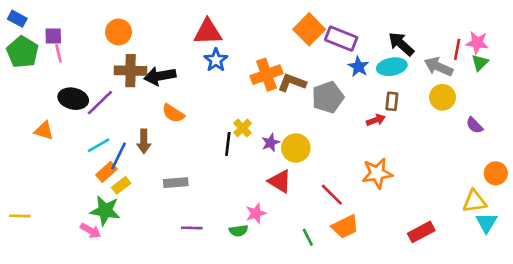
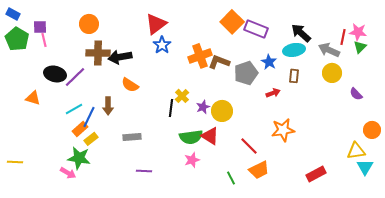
red triangle: (208, 32) -> (156, 24), turned -35
blue star: (358, 67) -> (269, 62), moved
red arrow: (376, 120) -> (273, 93), moved
green semicircle: (239, 231) -> (191, 137), moved, size x1.6

